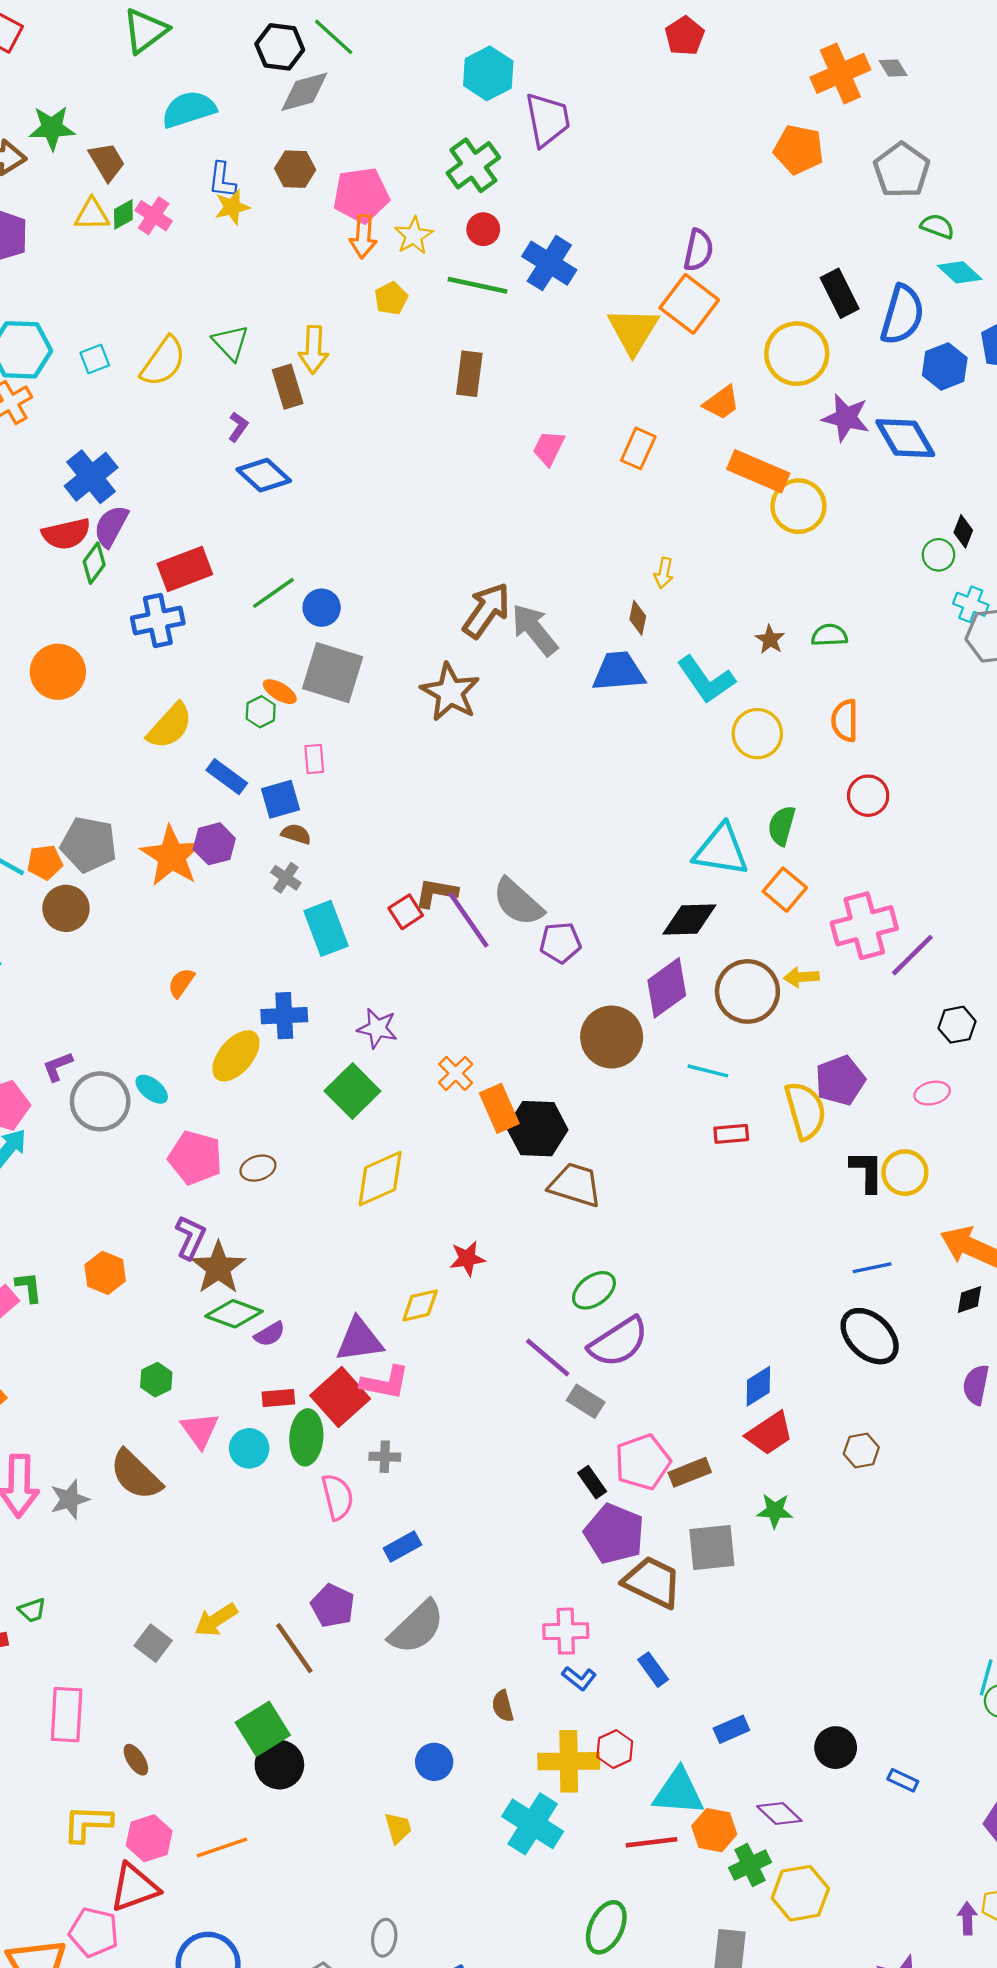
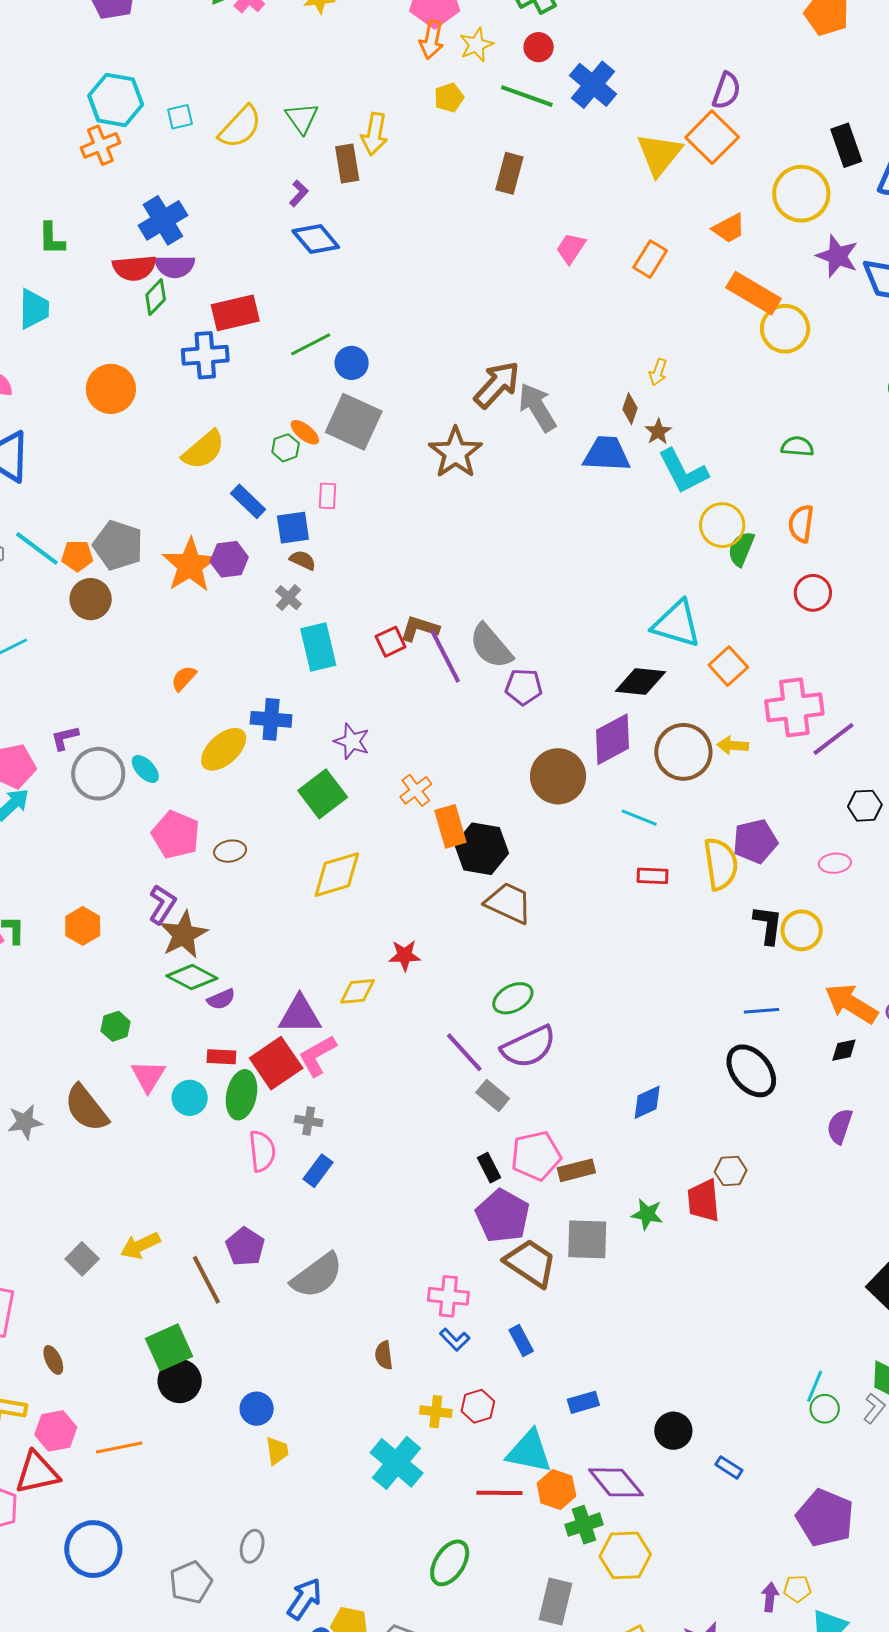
purple semicircle: (111, 526) -> (175, 266), turned -126
brown star: (770, 639) -> (658, 432), moved
green semicircle: (782, 826) -> (741, 549), moved
pink L-shape: (385, 1383) -> (317, 1056), turned 132
red trapezoid: (769, 1433) -> (703, 1201), moved, turned 111
blue rectangle: (402, 1546) -> (318, 1171), moved, turned -32
yellow cross: (569, 1761) -> (436, 1412), size x0.6
blue circle: (434, 1762) -> (257, 1409), moved
purple diamond: (779, 1814) -> (616, 1482), size x1.4

